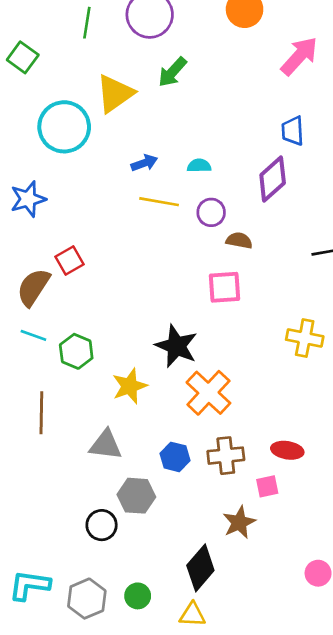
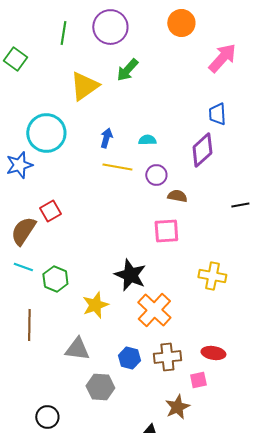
cyan circle: (64, 127) -> (46, 133), moved
blue arrow: (144, 163) -> (106, 138), turned -54
yellow cross: (305, 338) -> (212, 276), moved
black circle: (102, 525) -> (47, 417), moved

